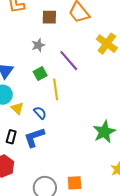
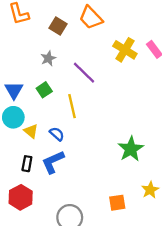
brown square: (49, 17) -> (58, 26), turned 35
green square: (40, 74) -> (44, 90), moved
orange square: (75, 183) -> (117, 203), moved

